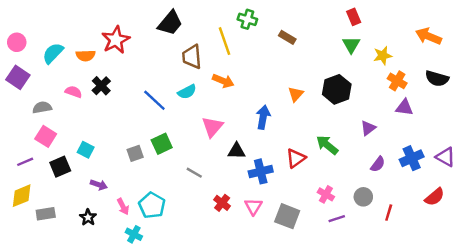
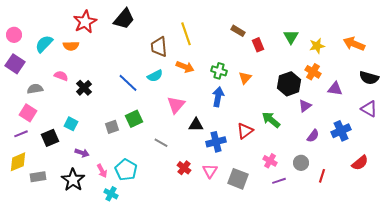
red rectangle: (354, 17) -> (258, 45), moved
green cross: (247, 19) -> (219, 71), moved
black trapezoid: (170, 23) -> (124, 19), moved
orange arrow: (429, 36) -> (354, 44), moved
red star: (116, 40) -> (85, 22), moved
black semicircle: (437, 78) -> (369, 78), moved
orange cross: (397, 81) -> (313, 72), moved
black cross: (101, 86) -> (84, 88), moved
black hexagon: (337, 89) -> (289, 84), moved
pink square: (46, 136) -> (28, 113), moved
purple triangle: (445, 157) -> (369, 109), moved
black star: (88, 217) -> (73, 180), size x1.6

